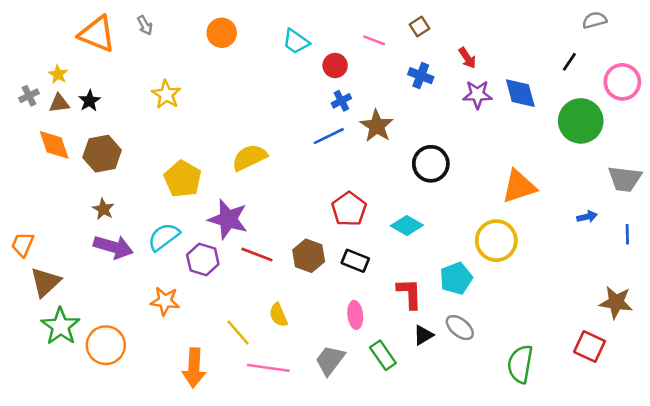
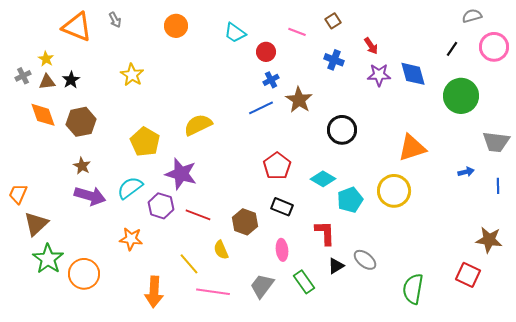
pink circle: (622, 82) -> (494, 47), moved
red line: (257, 254) -> (198, 215), moved
brown hexagon: (309, 256) -> (245, 222), moved
cyan pentagon: (456, 278) -> (350, 200), moved

